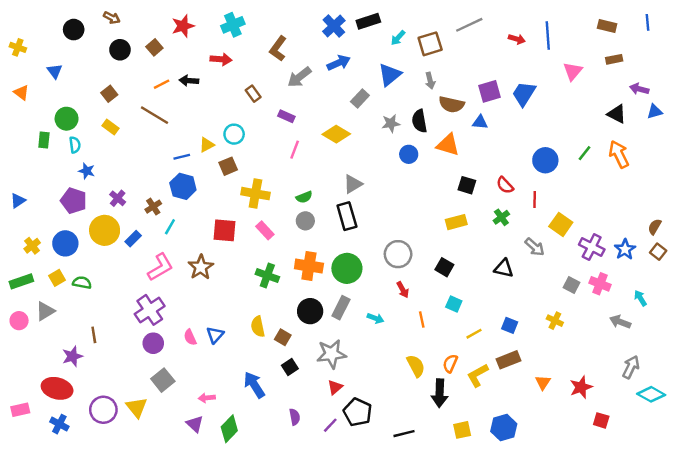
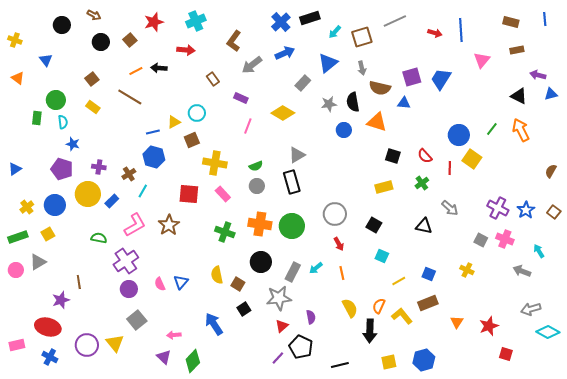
purple cross: (118, 198) -> (99, 167), turned -32
yellow square: (561, 224) -> (472, 159), moved
brown semicircle: (655, 227) -> (551, 171), moved
green semicircle: (82, 283) -> (99, 238), moved
gray rectangle: (341, 308) -> (293, 272), moved
cyan arrow: (375, 318) -> (316, 268), turned 120
orange line: (422, 319) -> (342, 273), moved
gray arrow: (631, 367) -> (531, 309), turned -132
yellow L-shape: (478, 375) -> (402, 316), turned 80
purple semicircle: (295, 417) -> (311, 317), moved

